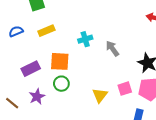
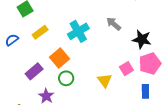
cyan cross: (85, 39) -> (78, 31), size x1.5
gray arrow: (112, 48) -> (114, 24), moved
orange square: (60, 61) -> (60, 58), turned -30

